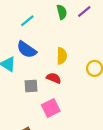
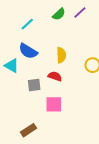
green semicircle: (62, 12) -> (59, 14), turned 64
pink square: (51, 108) -> (54, 104), turned 30

